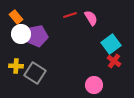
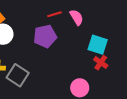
purple pentagon: (37, 36) -> (45, 36), moved
cyan square: (111, 44) -> (98, 45), turned -36

